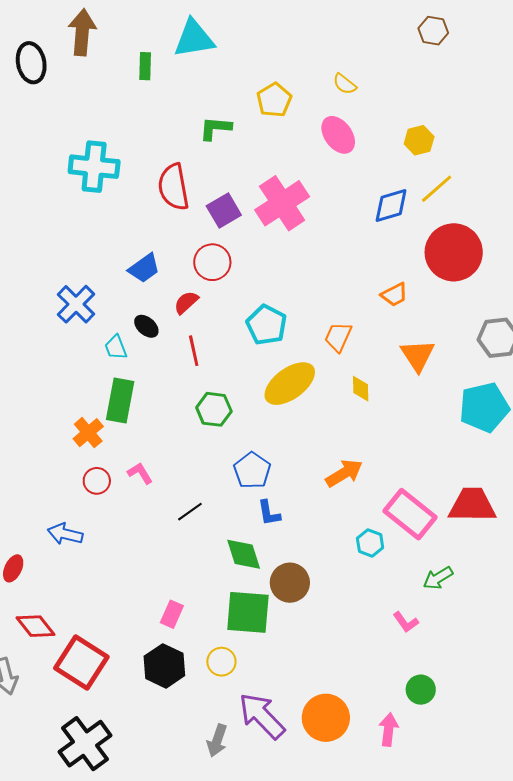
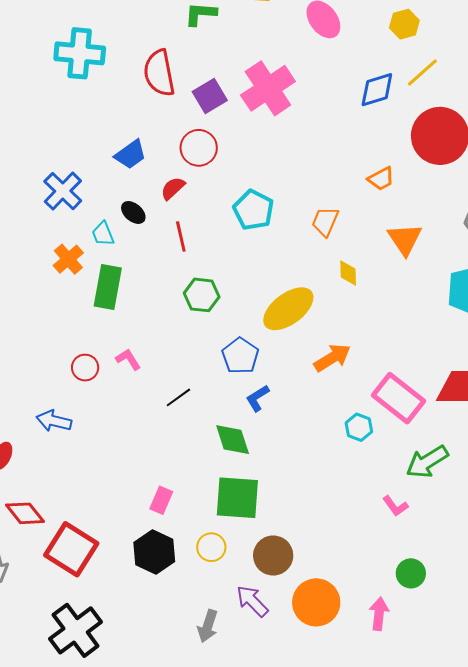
yellow ellipse: (290, 384) -> (288, 309), moved
orange cross: (88, 433) -> (68, 259), moved
blue L-shape: (269, 513) -> (257, 398), turned 68
green arrow: (438, 578) -> (427, 462), size x1.4
brown circle: (290, 583) -> (273, 555), moved
purple arrow: (262, 716) -> (252, 601), size x0.7

